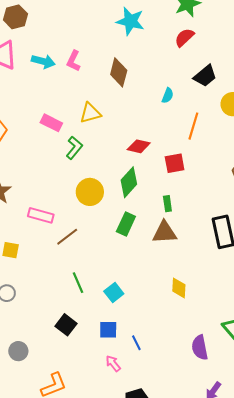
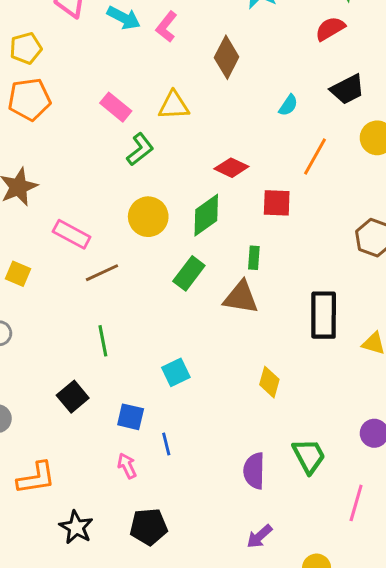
yellow diamond: (179, 288) -> (269, 382), moved
cyan square: (114, 293) -> (176, 372), moved

